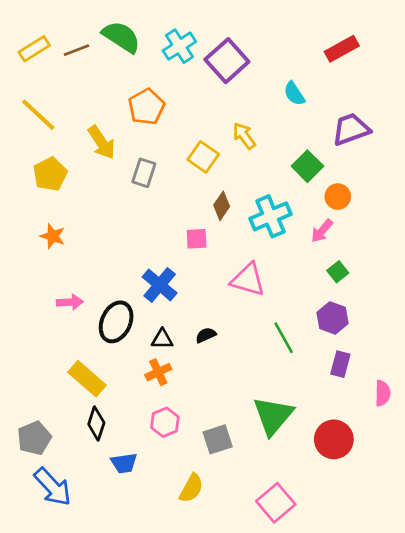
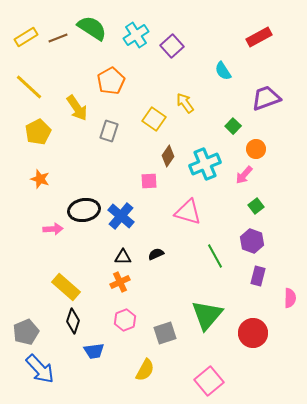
purple square: (227, 61) -> (172, 46), size x0.7
green square: (307, 166) -> (233, 126), size x0.7
black ellipse: (116, 322) -> (84, 210), moved, turned 56

